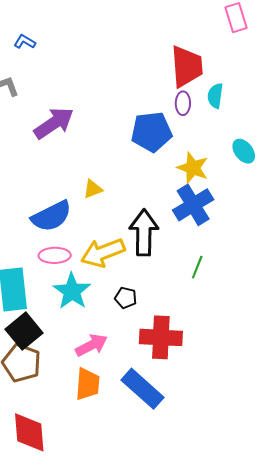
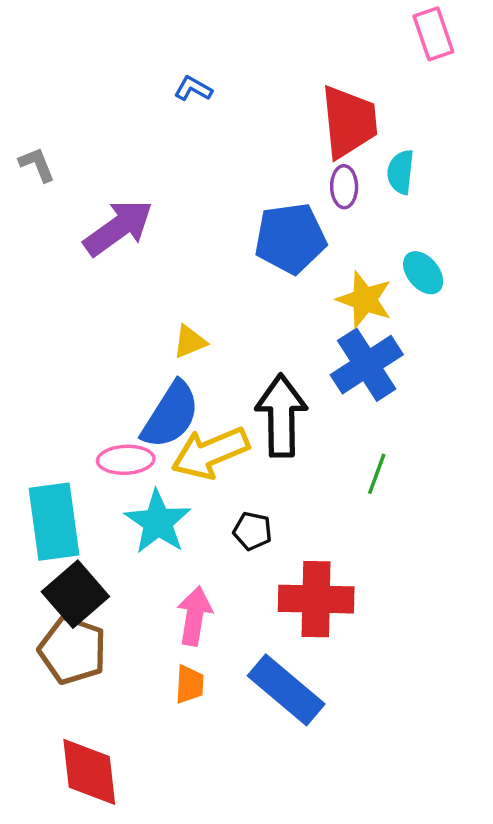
blue L-shape: (25, 42) -> (193, 89), moved
cyan ellipse: (244, 151) -> (423, 273), moved
blue semicircle: (51, 216) -> (171, 415), moved, turned -30
pink arrow: (91, 345) -> (194, 616), turned -52
orange trapezoid: (88, 384) -> (190, 684), size x0.7

